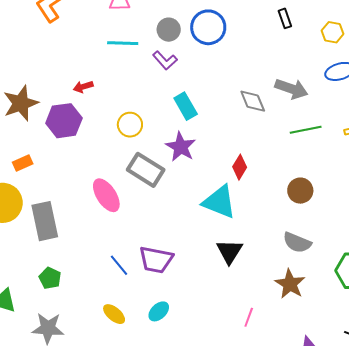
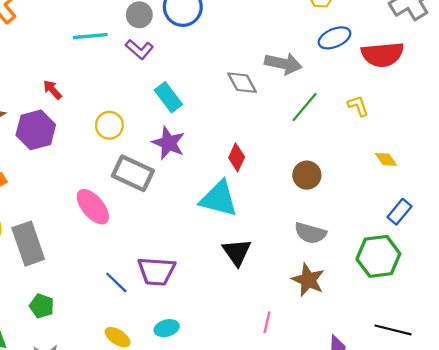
red arrow: (83, 87) -> (52, 90), turned 72
green line: (306, 130) -> (305, 107), turned -32
cyan ellipse: (159, 311) -> (167, 328), turned 35

